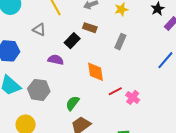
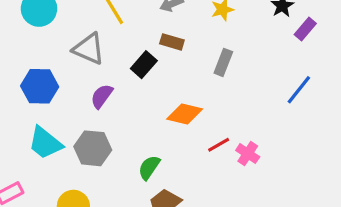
gray triangle: (39, 30) -> (89, 49), size x1.5
purple semicircle: (56, 60) -> (102, 96), moved, turned -63
orange diamond: (95, 72) -> (185, 114), turned -65

